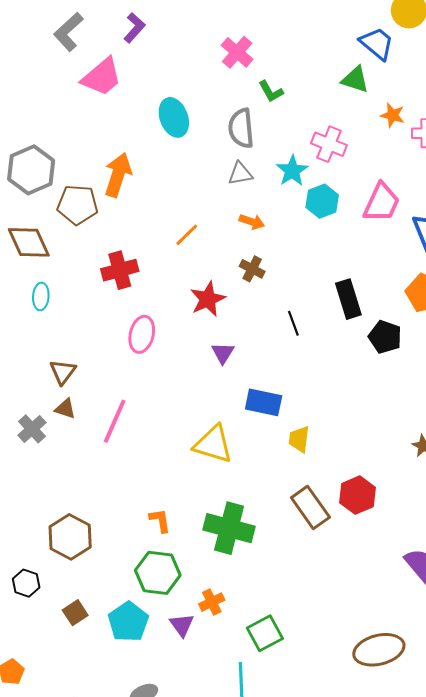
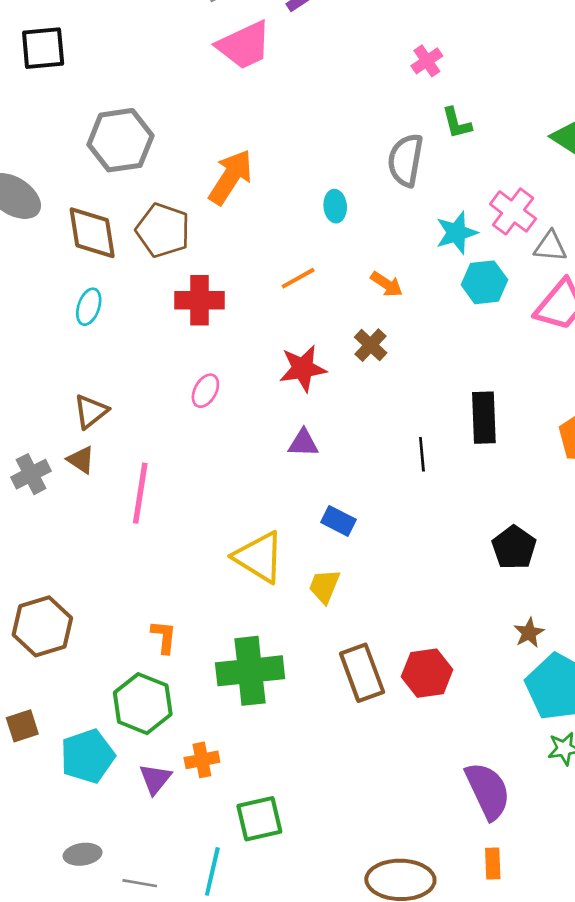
pink cross: (237, 52) -> (427, 61), size x0.7
cyan ellipse: (174, 117) -> (335, 206), moved, size x0.6
gray triangle: (240, 174) -> (550, 246), moved
brown pentagon: (77, 205) -> (163, 230), moved
black line: (293, 323) -> (422, 454), moved
pink ellipse: (142, 334) -> (205, 391), size x0.7
black pentagon: (385, 337) -> (514, 548), moved
purple triangle: (223, 353) -> (303, 443), turned 45
blue rectangle: (264, 402) -> (338, 521), size x0.7
pink line: (115, 421) -> (140, 493), turned -30
yellow trapezoid: (299, 439) -> (324, 586), moved
green cross: (229, 528) -> (250, 671), turned -36

